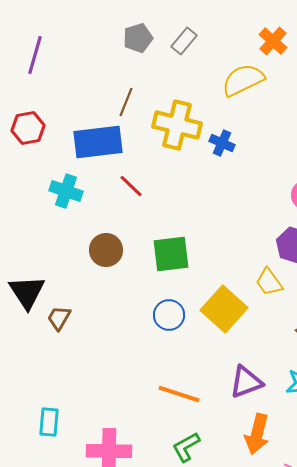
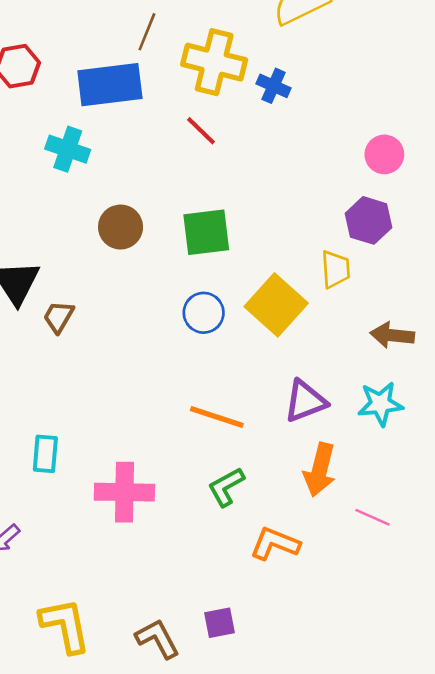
red line: (131, 186) -> (201, 131), moved
yellow trapezoid: (269, 282) -> (336, 269), turned -148

